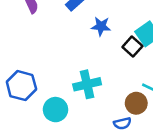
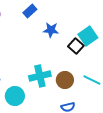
brown circle: (136, 103) -> (65, 80), moved

